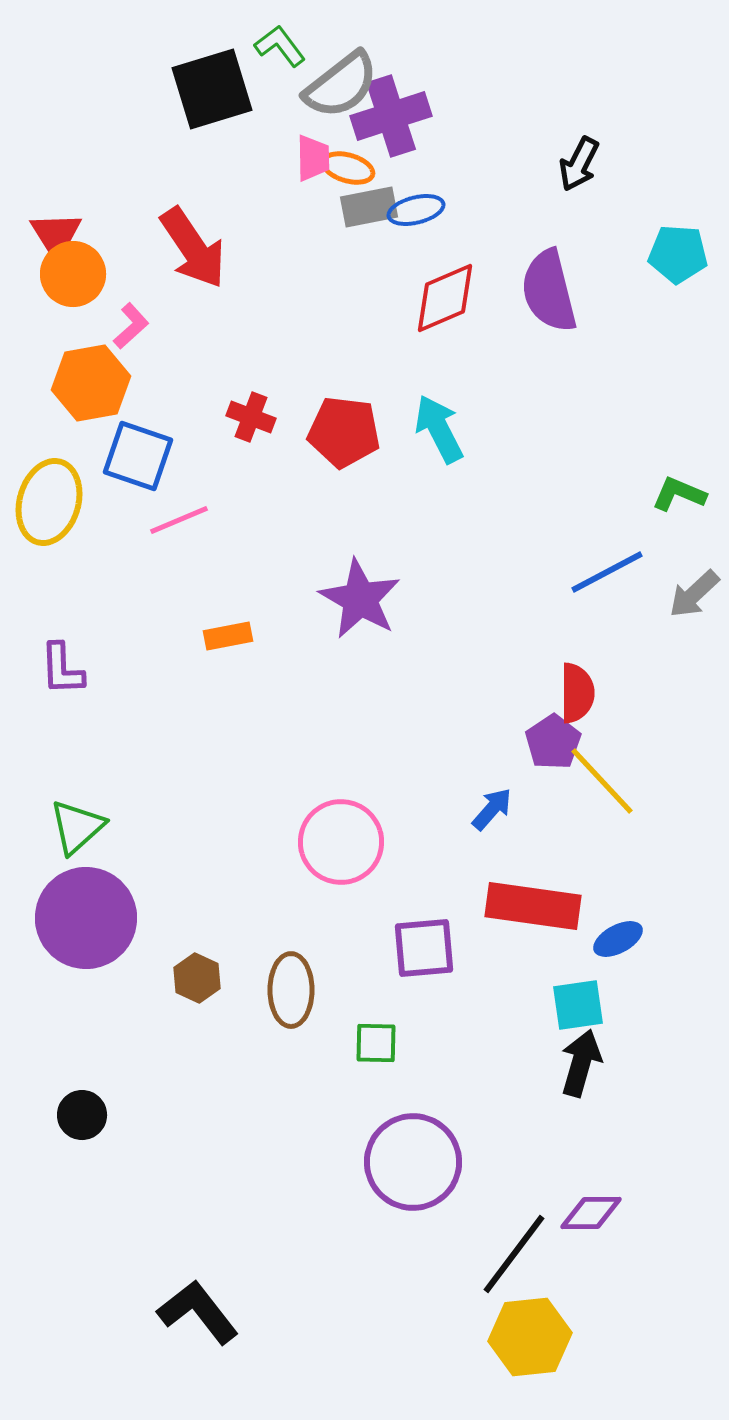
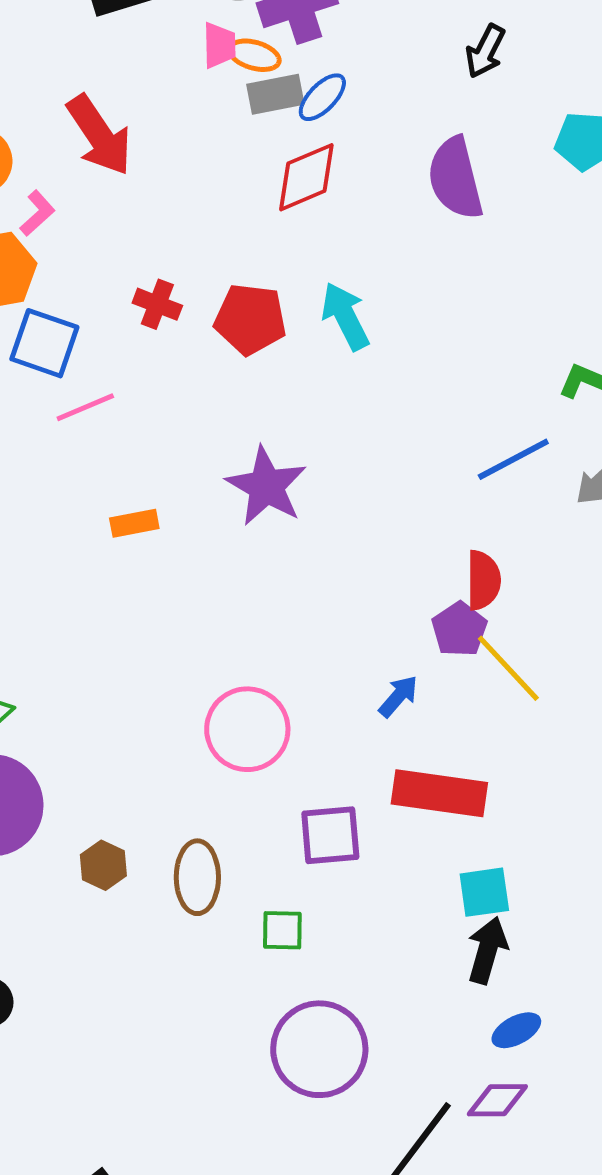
blue ellipse: (416, 210) -> (322, 97), turned -32
red diamond: (445, 298) -> (306, 177), moved
blue ellipse: (618, 939) -> (516, 1030), moved

